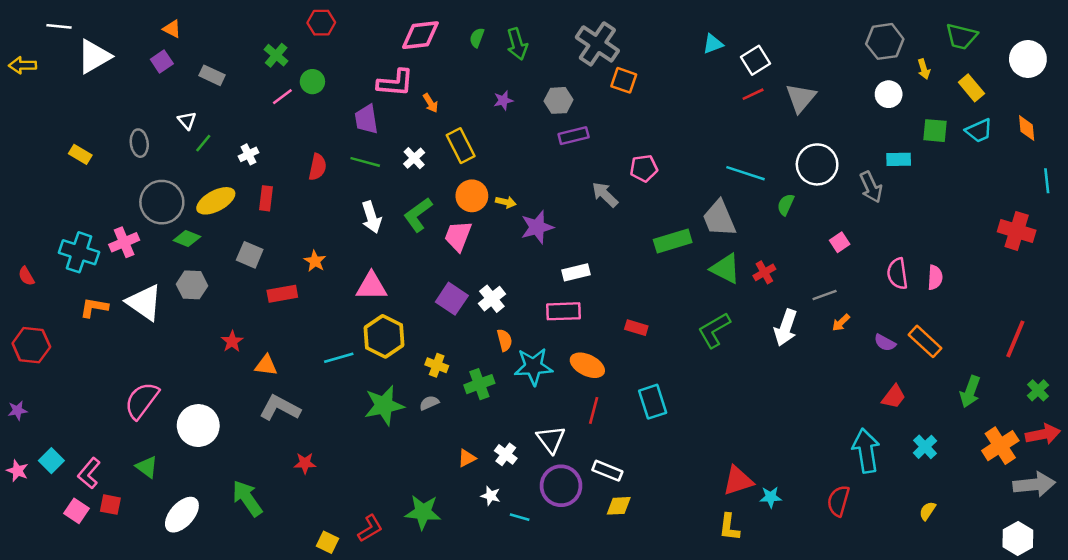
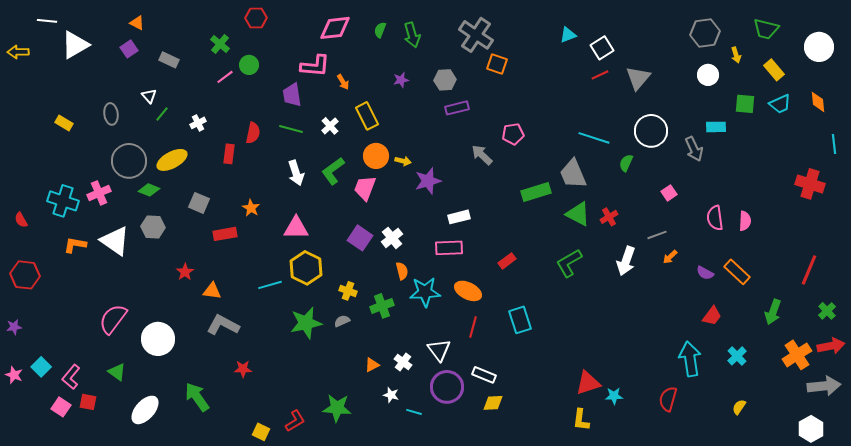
red rectangle: (266, 198) -> (229, 154), moved
red rectangle: (636, 328) -> (507, 261), turned -54

